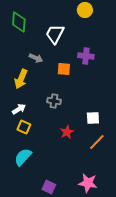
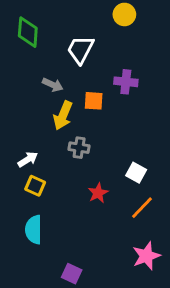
yellow arrow: (21, 79) -> (63, 115), moved
white square: (93, 118) -> (136, 173), turned 32
cyan semicircle: (23, 157) -> (34, 230), turned -42
pink star: (88, 183) -> (146, 256), moved, turned -30

